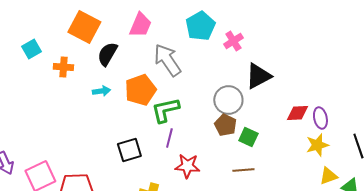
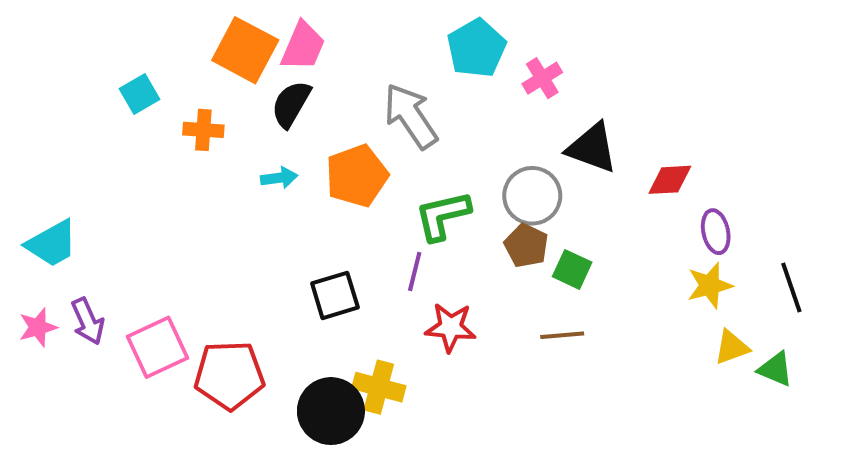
pink trapezoid: (140, 25) -> (303, 46), moved
black triangle: (258, 76) -> (592, 148), turned 48
green L-shape: (165, 110) -> (443, 216), moved
red diamond: (297, 113) -> (670, 180), moved

